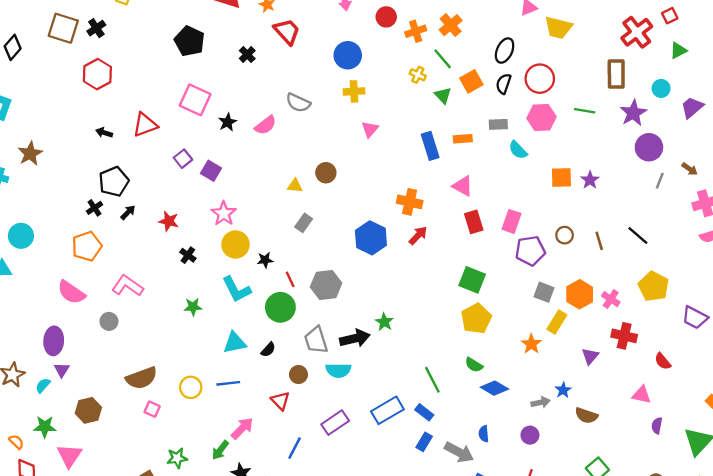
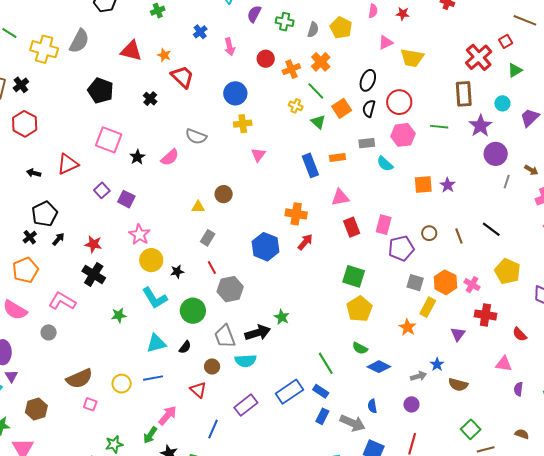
pink triangle: (463, 186) -> (340, 197), turned -36
black cross: (188, 255) -> (94, 274), moved, size x1.6
red line: (290, 279) -> (212, 268), moved

